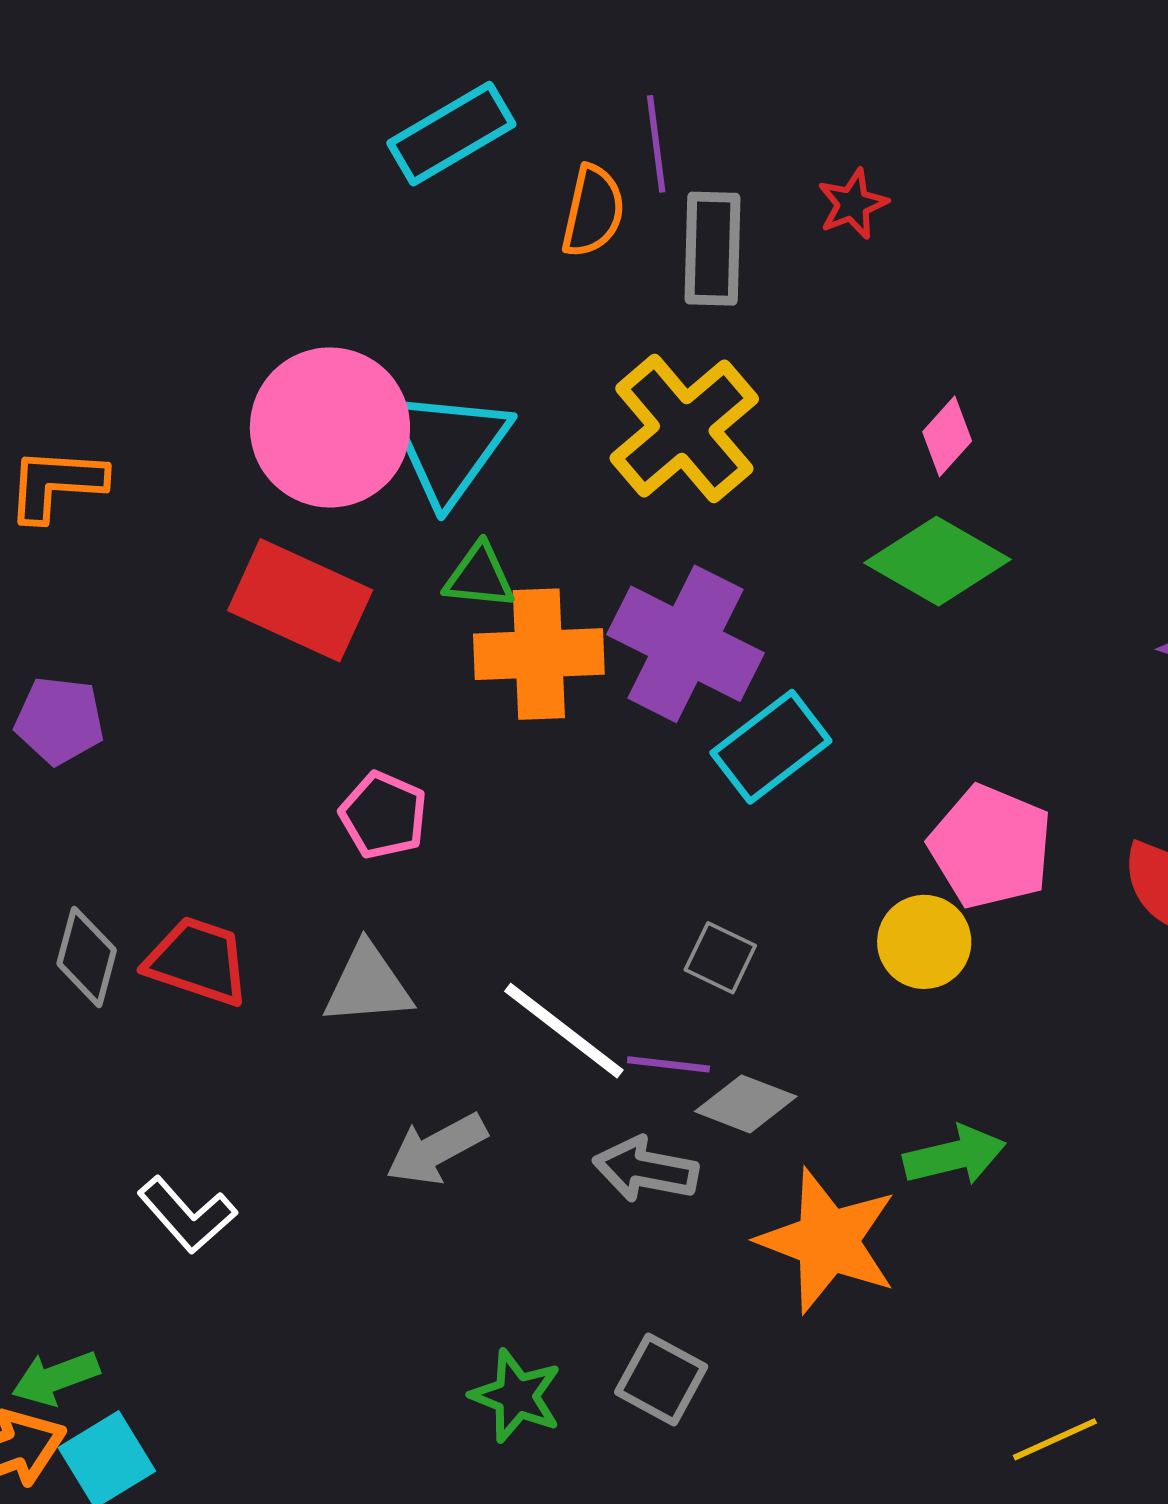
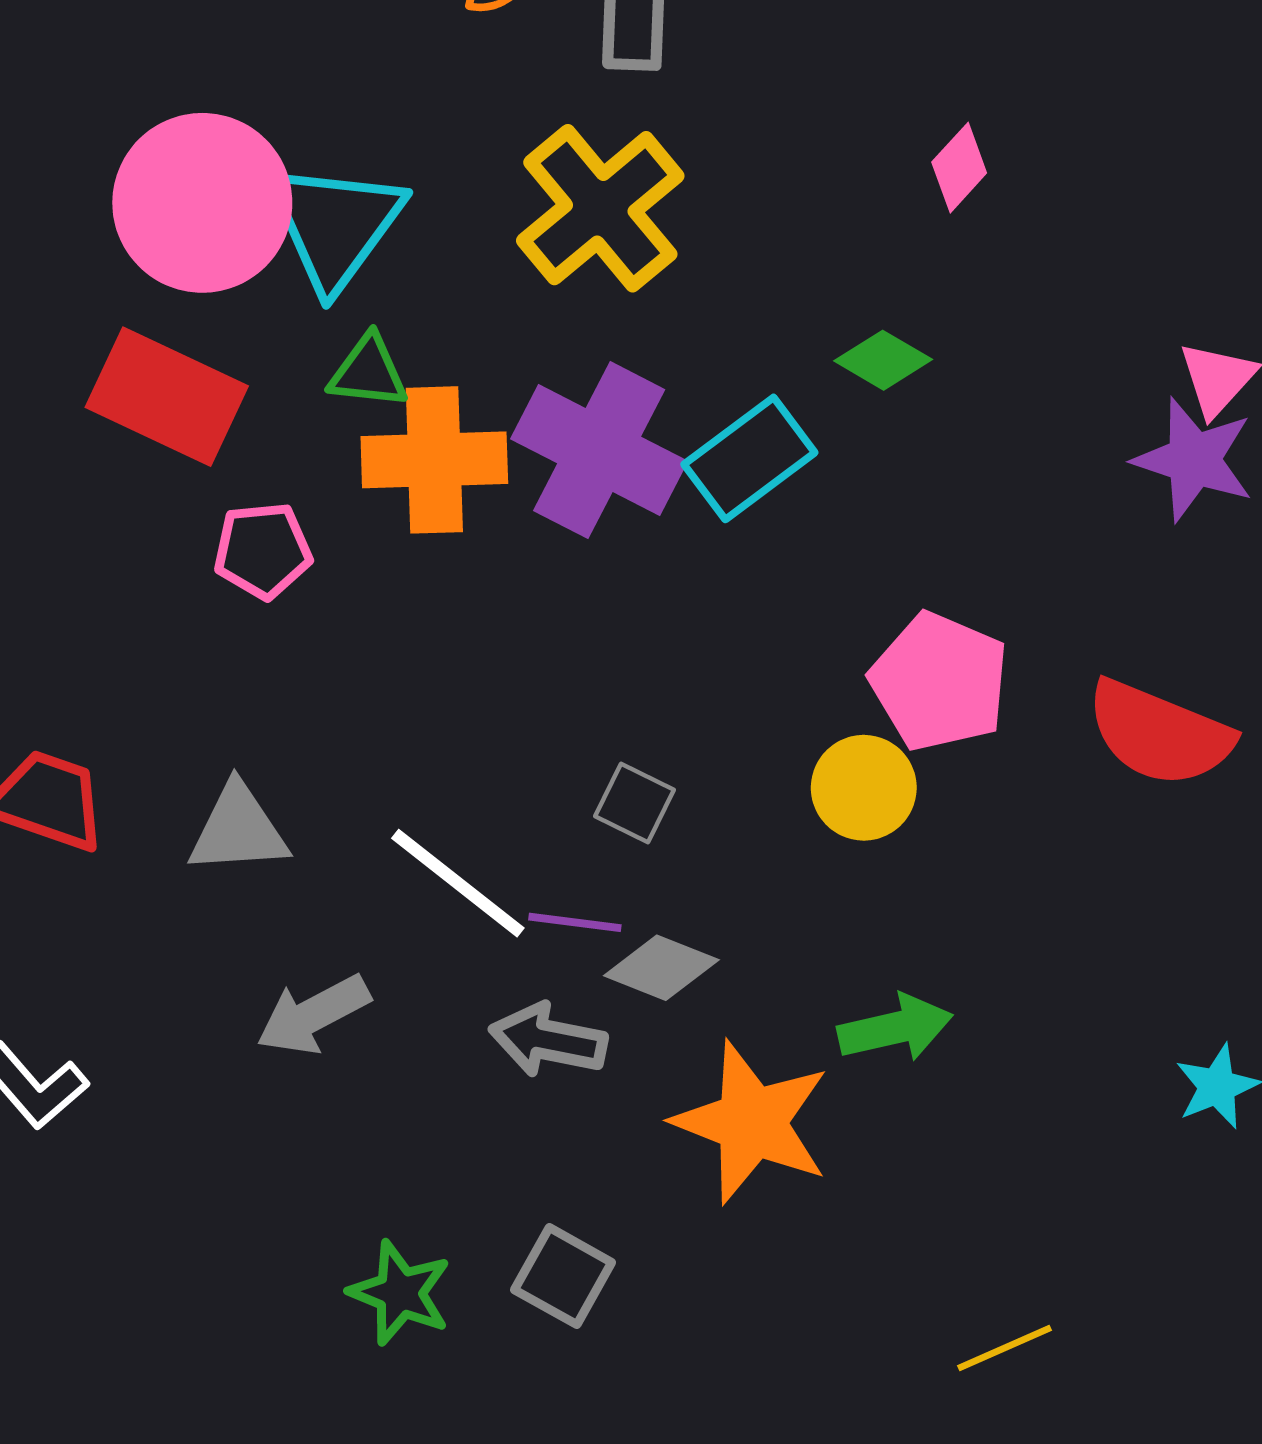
pink diamond: (947, 436) -> (959, 168), moved
green diamond: (938, 561) -> (883, 360), size x0.6
cyan rectangle: (771, 747) -> (749, 458), moved
pink pentagon: (383, 815) -> (263, 550), moved, turned -30

